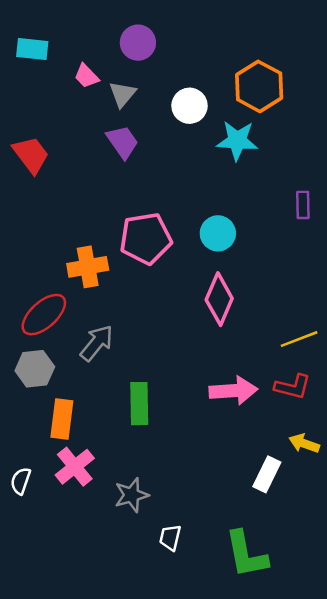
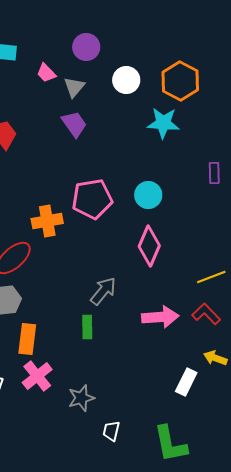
white circle: (190, 106) -> (126, 80), moved
gray arrow: (97, 343) -> (103, 291), moved
red L-shape: (293, 387) -> (206, 314), turned -148
green rectangle: (139, 404) -> (87, 327), size x0.7

